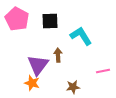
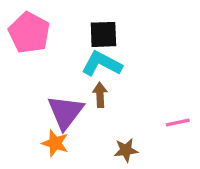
black square: (50, 21) -> (103, 34), moved
cyan L-shape: (81, 36) -> (102, 64), moved, turned -30

